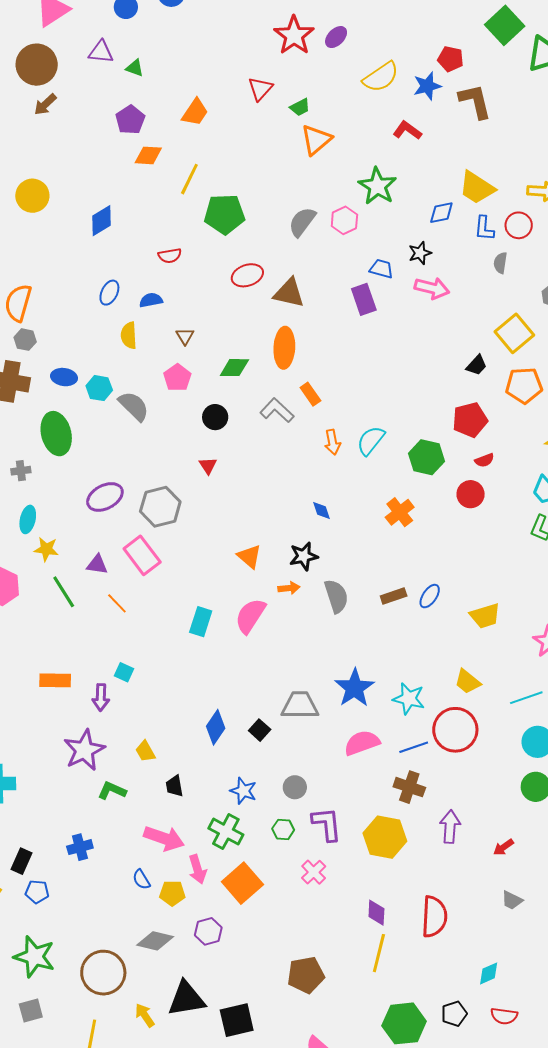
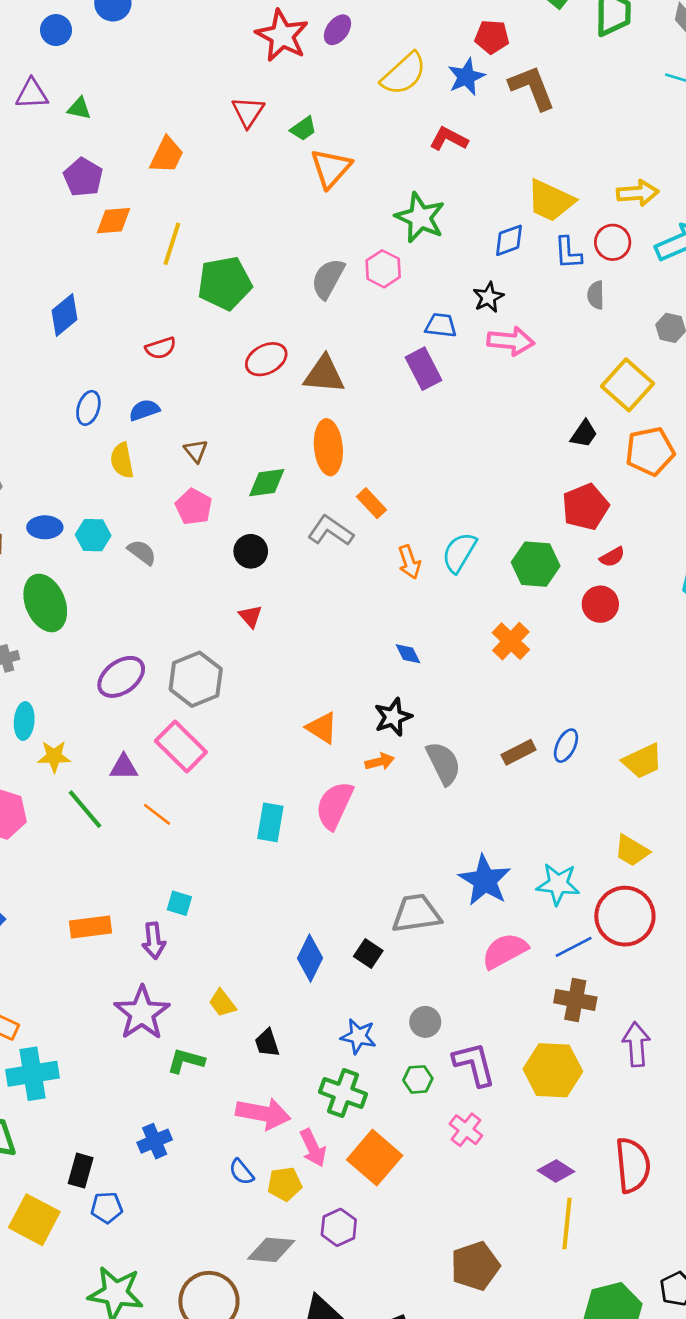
gray semicircle: (134, 406) -> (142, 552), size x0.7
purple diamond: (376, 913) -> (556, 1171), turned -52

